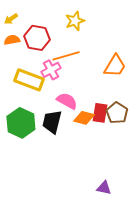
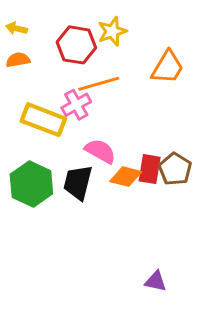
yellow arrow: (11, 19) -> (16, 28), turned 48
red hexagon: (37, 38) -> (76, 45), moved
orange trapezoid: (115, 66) -> (168, 67), moved

